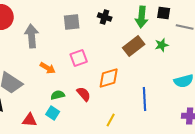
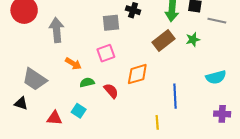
gray square: (72, 22) -> (111, 23), moved
green semicircle: (58, 95) -> (87, 82), moved
yellow line: (111, 120) -> (157, 122), moved, turned -32

